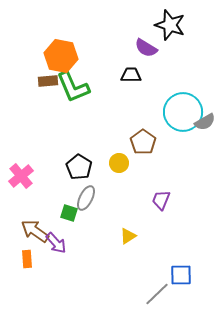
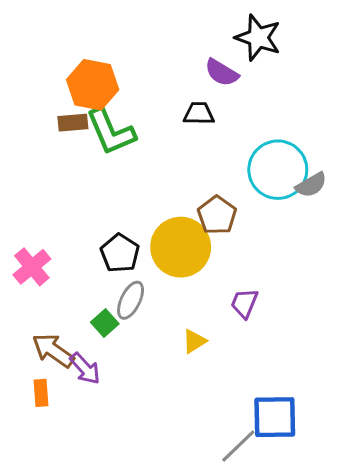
yellow circle: (119, 163) -> (181, 247), size x2.0
green square: (69, 213) -> (105, 323), turned 30
yellow triangle: (128, 236) -> (194, 341), moved
blue square: (181, 275) -> (275, 417), size x1.4

